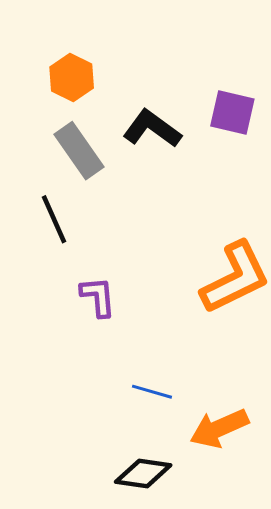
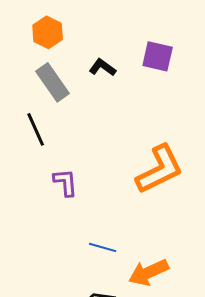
black L-shape: (152, 129) -> (103, 67), size x0.7

